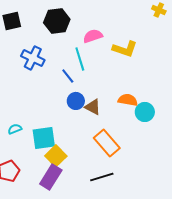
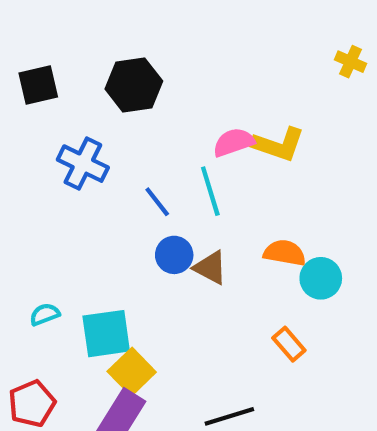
pink semicircle: (93, 36) -> (234, 142), moved
cyan line: (80, 59) -> (210, 191), moved
orange rectangle: (107, 143) -> (289, 344), moved, size x0.6

